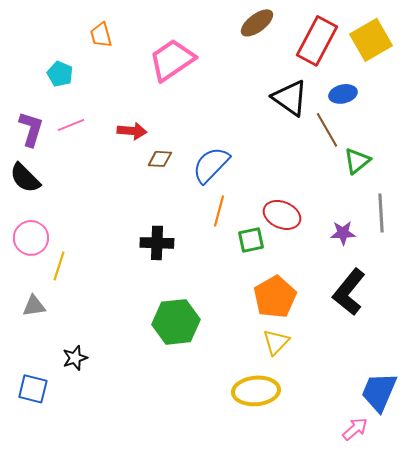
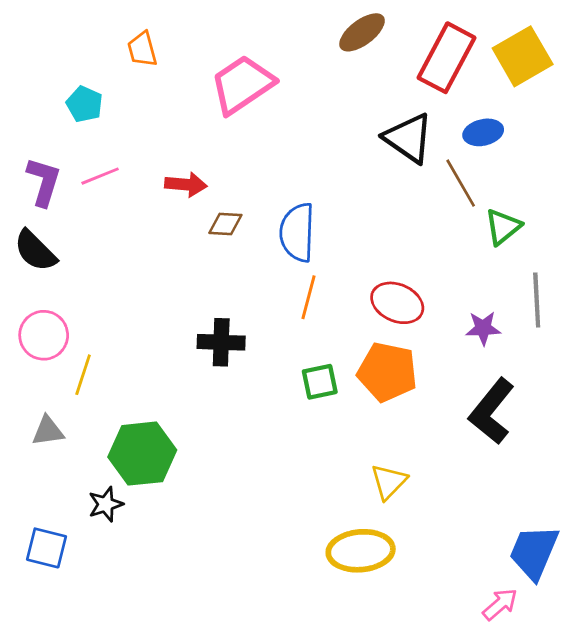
blue semicircle: (211, 165) -> (297, 232), turned -42
green square: (251, 240) -> (320, 382), moved
orange pentagon: (275, 297) -> (387, 372), moved, turned -30
green hexagon: (176, 322) -> (142, 454), moved

